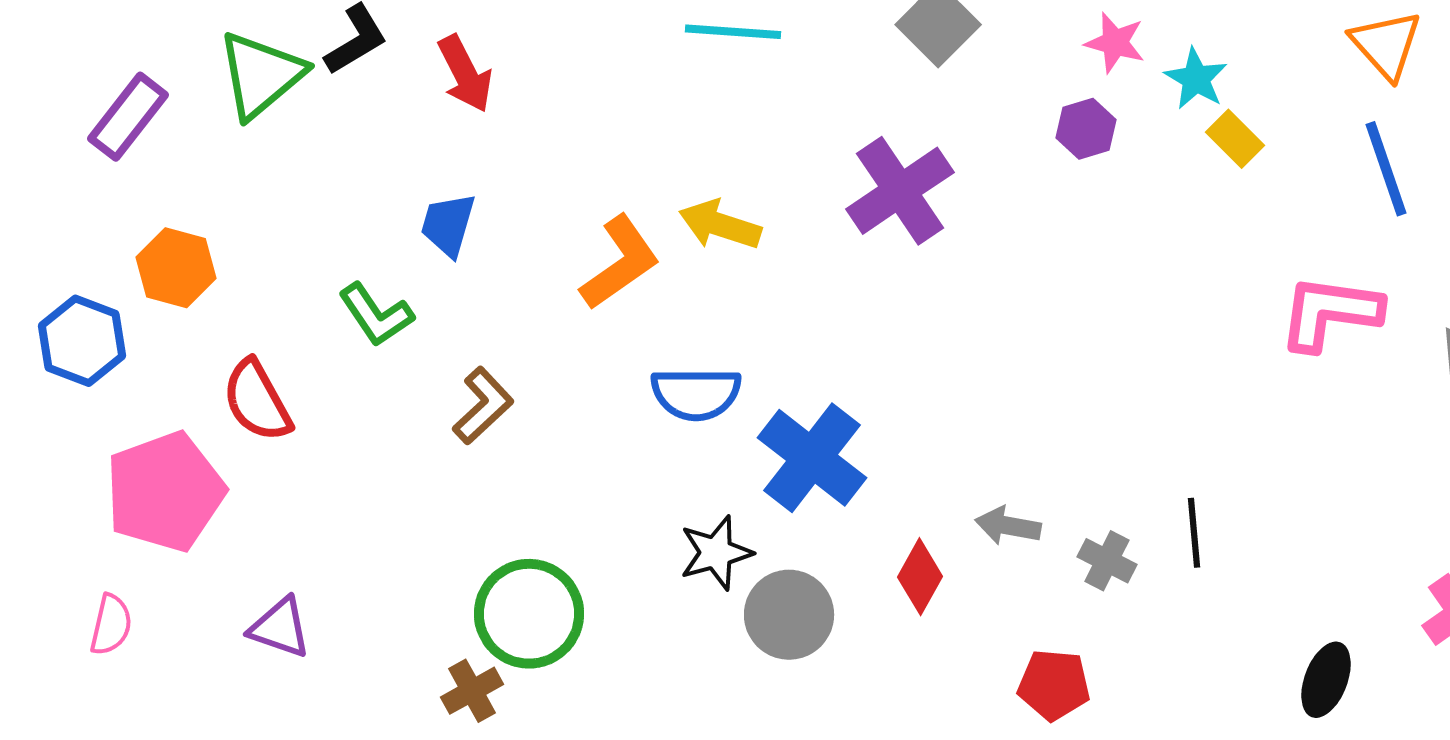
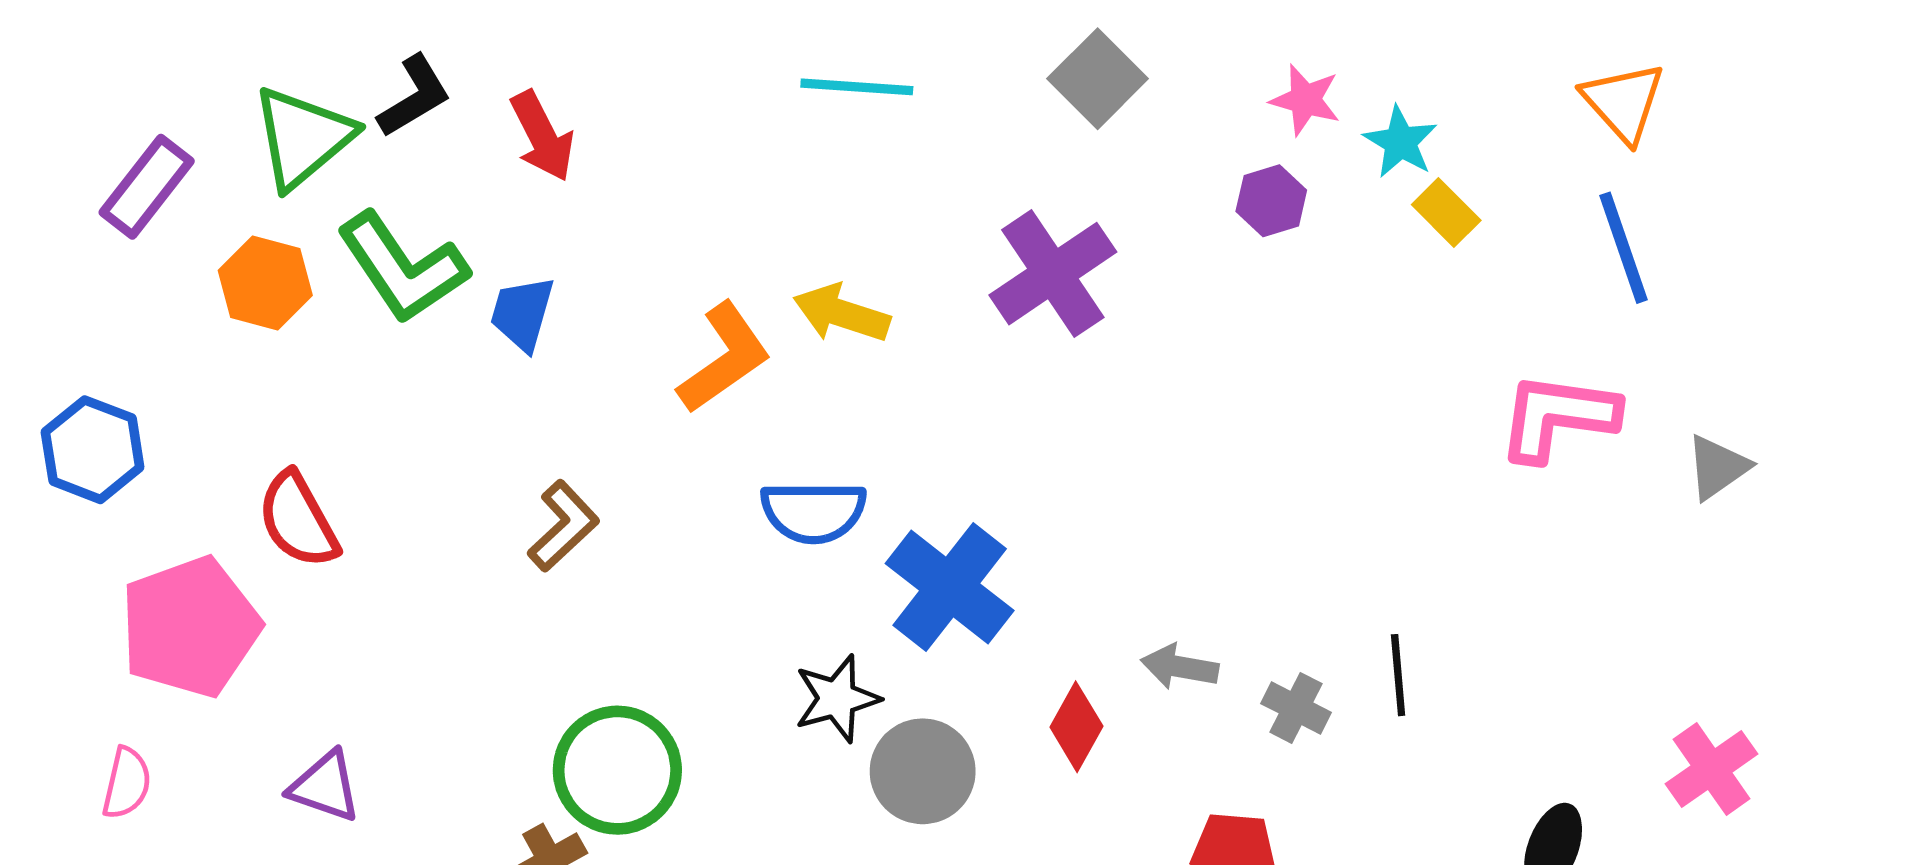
orange hexagon: (176, 268) -> (265, 283), moved
green L-shape: (376, 315) -> (403, 268), moved, size x1.5

